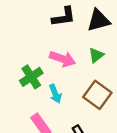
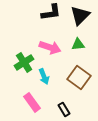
black triangle: (99, 20) -> (80, 15), turned -30
green triangle: (96, 55) -> (78, 44), turned 32

